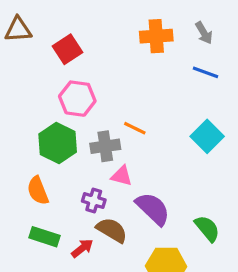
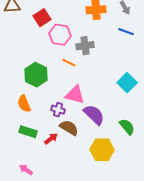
pink hexagon: (77, 99) -> (60, 35), moved
orange line: (135, 128) -> (69, 63), moved
cyan square: (207, 136) -> (127, 83), moved
gray cross: (105, 146) -> (85, 46), moved
pink triangle: (122, 176) -> (75, 95), size x1.5

